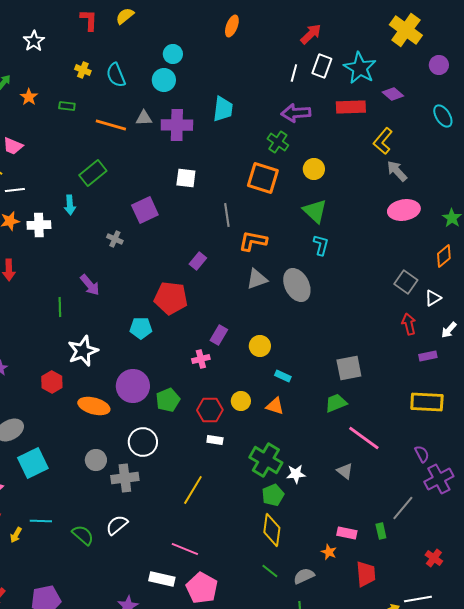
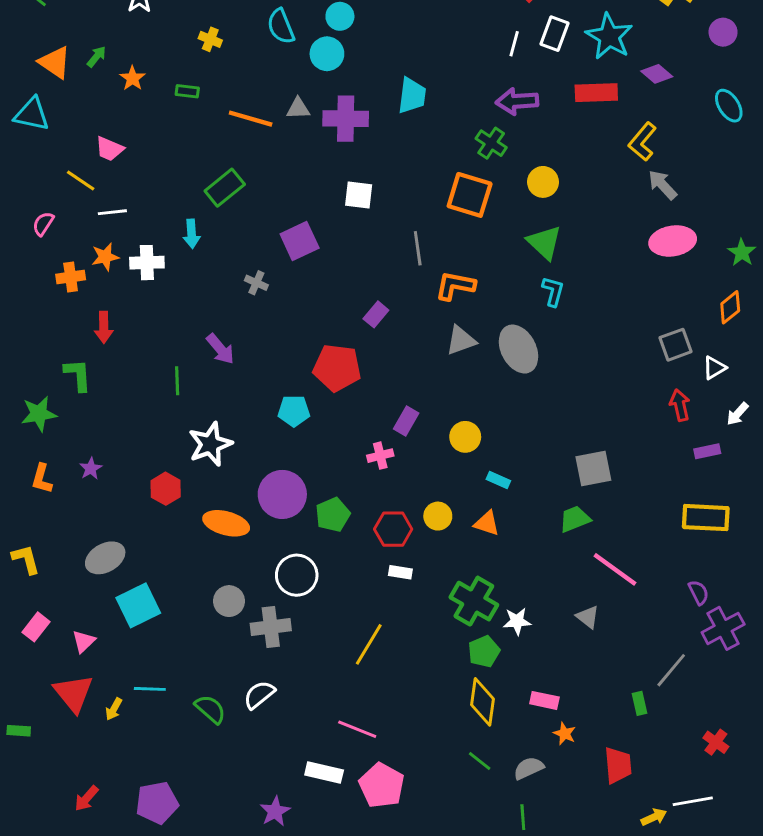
cyan semicircle: (116, 75) -> (281, 26), moved
gray square: (406, 282) -> (675, 345), turned 35
pink rectangle: (347, 533) -> (544, 700), moved

